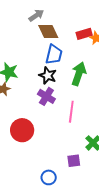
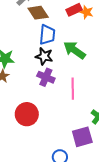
green arrow: (79, 74) -> (75, 50), turned -65
purple square: (74, 161) -> (82, 137), size x1.5

